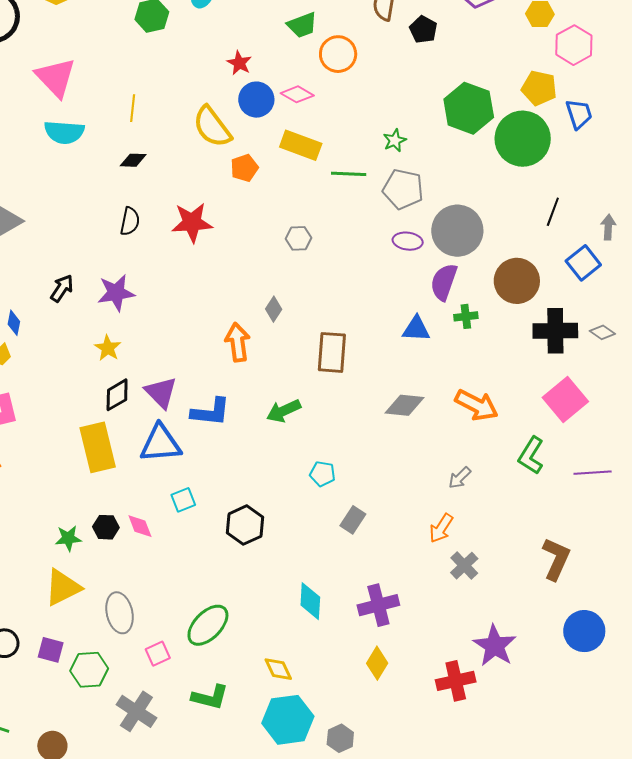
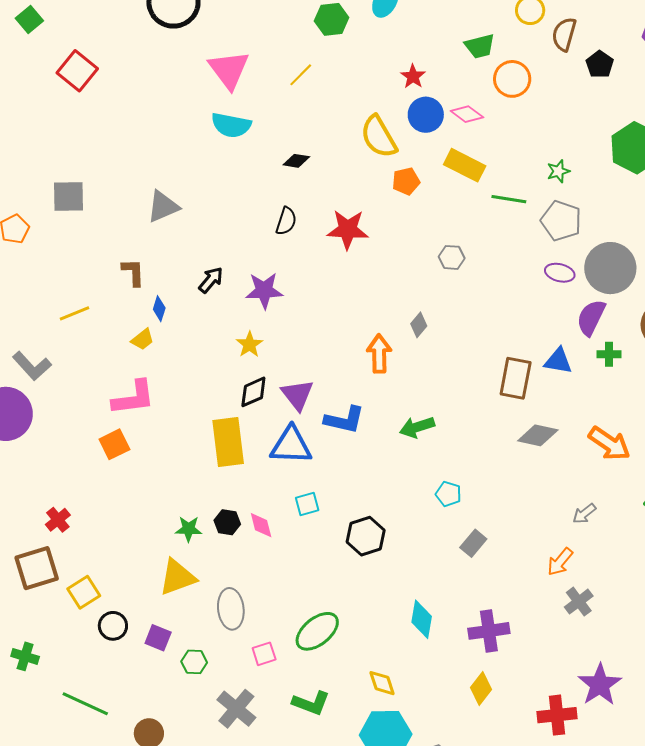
yellow line: (133, 108) -> (301, 75), moved, turned 32
brown rectangle: (332, 352) -> (516, 378), moved
green hexagon: (89, 670) -> (194, 662), size x0.7

